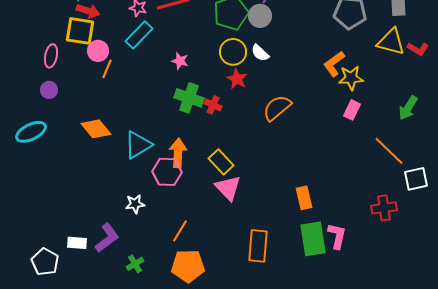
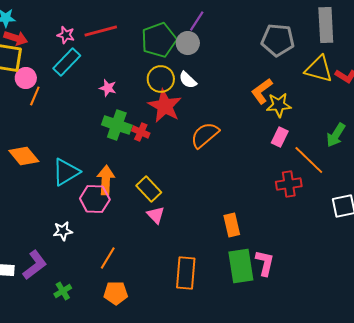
red star: (237, 79) -> (165, 106), size x1.6
orange line: (389, 151) -> (309, 160), moved
pink triangle: (228, 188) -> (156, 215), size x0.7
red cross: (384, 208) -> (289, 184), moved
orange pentagon: (188, 266) -> (116, 293), size x0.7

